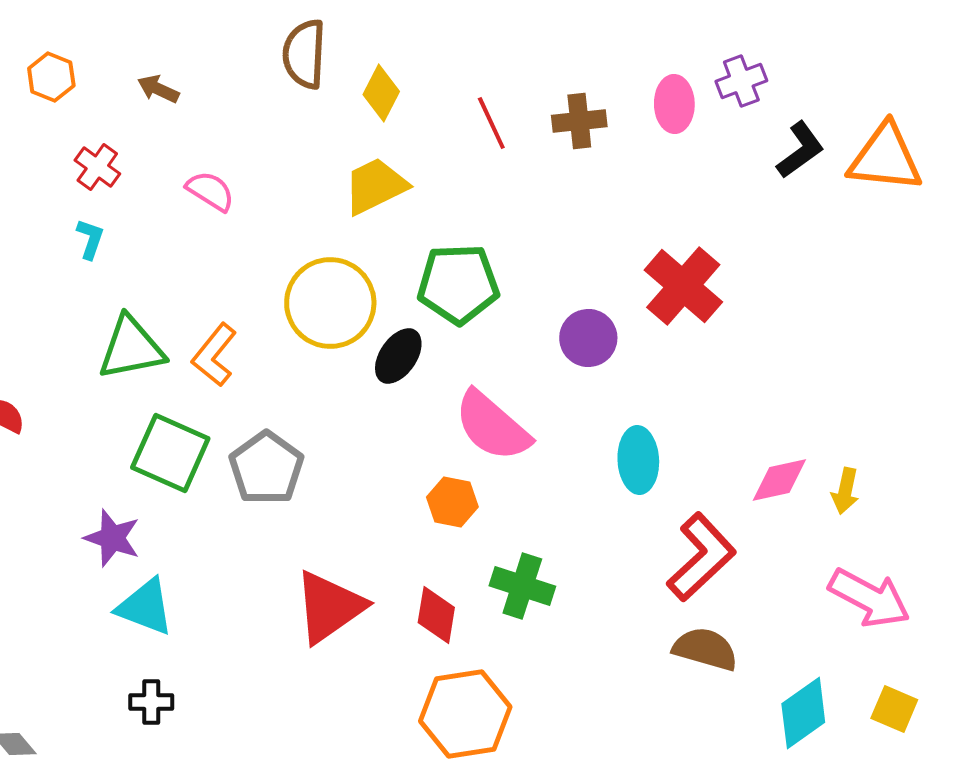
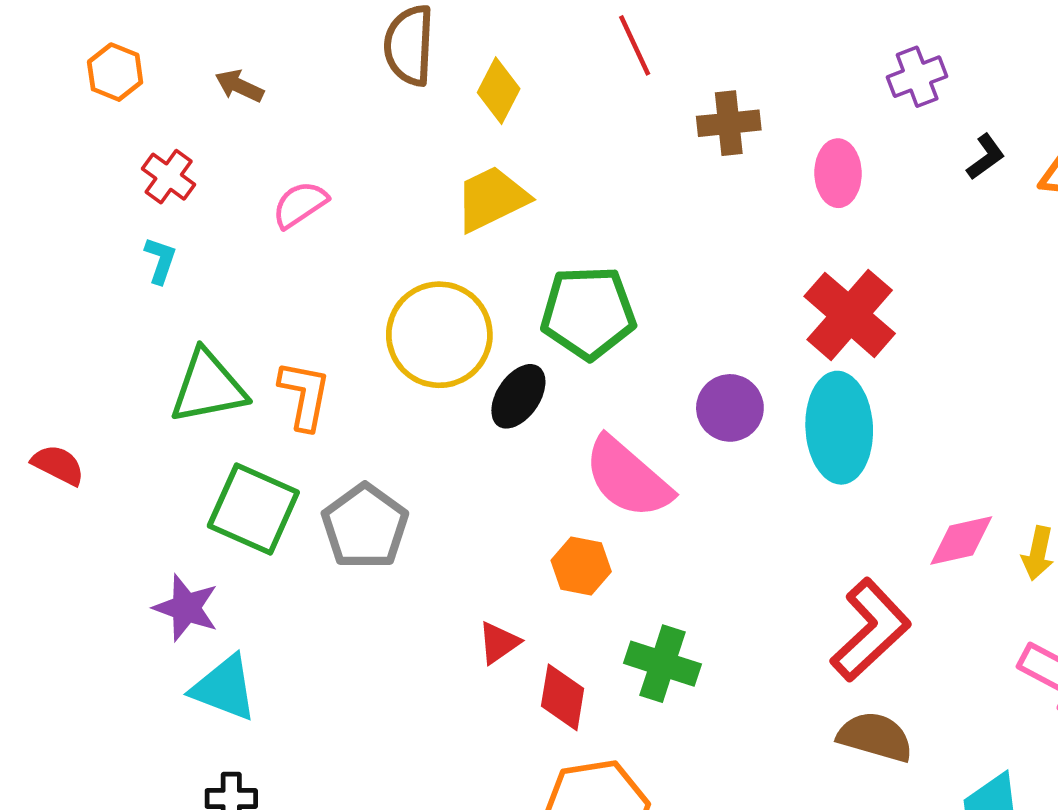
pink ellipse: (674, 104) -> (838, 173), moved
red line: (491, 123) -> (635, 45), moved
black L-shape: (800, 150) -> (986, 157), size x0.7
pink semicircle: (210, 191) -> (300, 205), turned -66
purple circle: (588, 338) -> (730, 408), moved
orange L-shape: (214, 355) -> (305, 395), turned 152
cyan ellipse: (638, 460) -> (839, 428), moved, size x1.4
red triangle: (329, 607) -> (499, 643), moved, size x0.5

